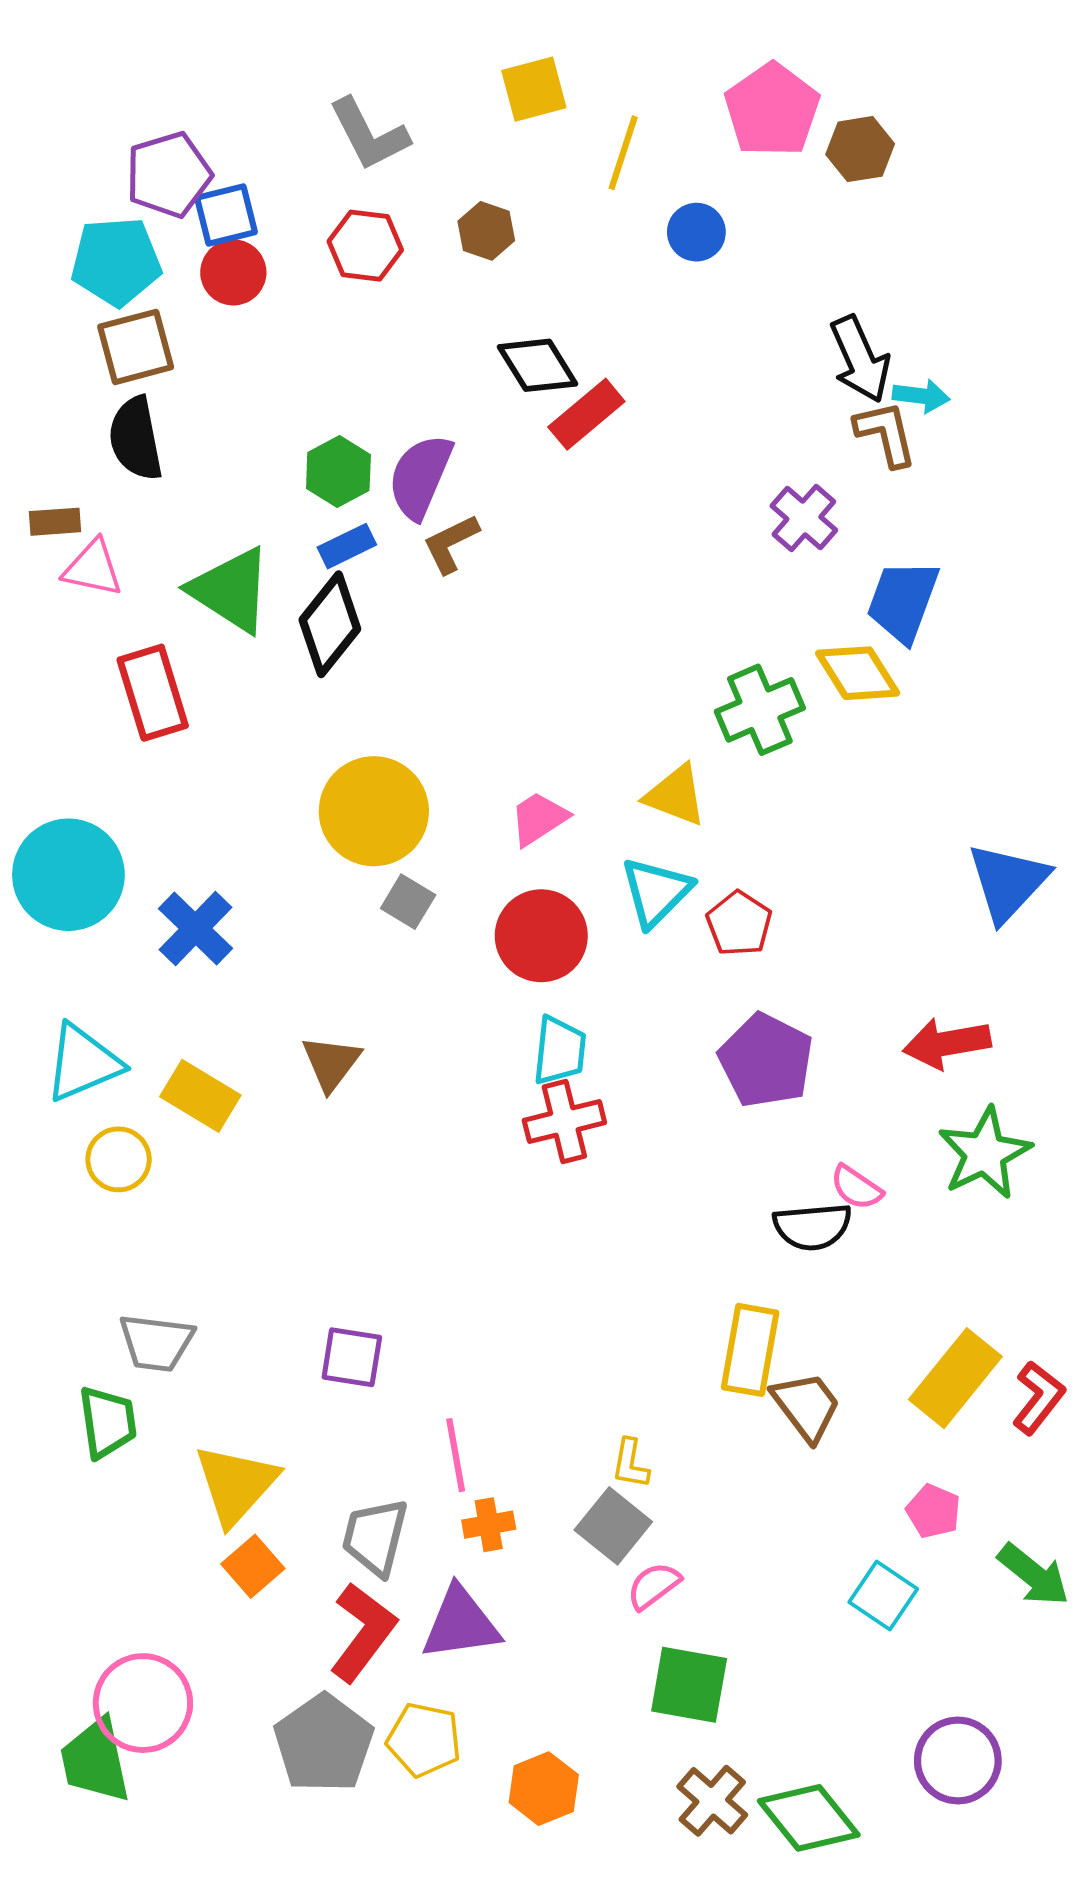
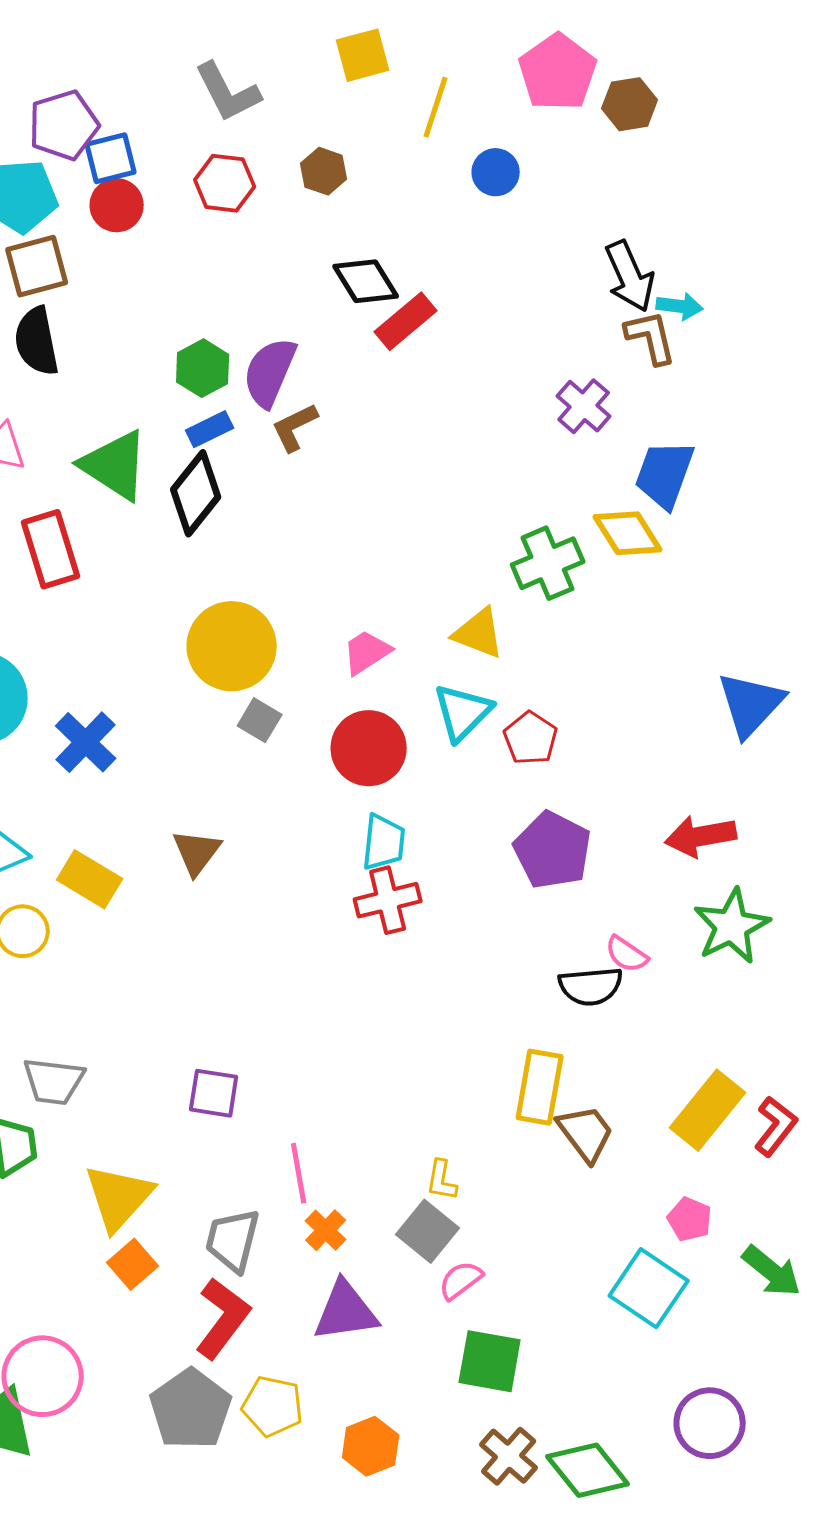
orange cross: (489, 1525) -> (326, 1230), turned -36
cyan square: (883, 1596) -> (649, 1288), size x1.4
purple triangle: (461, 1624) -> (346, 1311), moved

